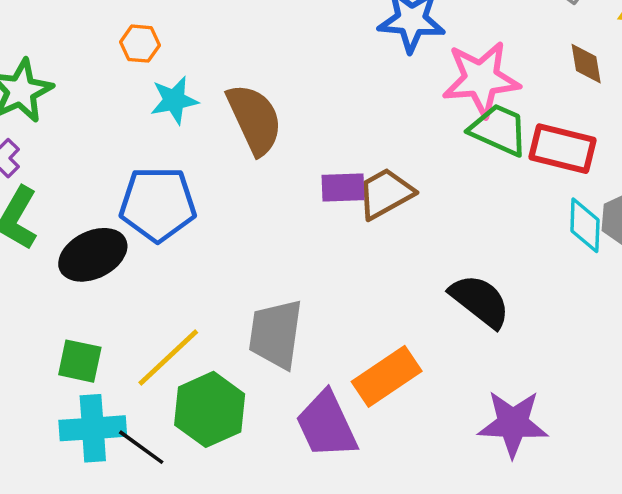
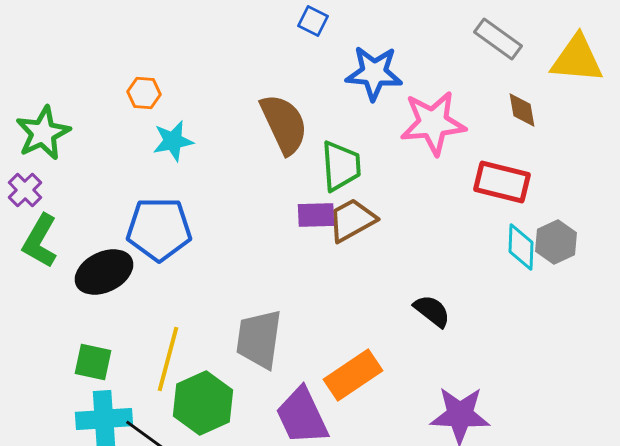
brown semicircle: (254, 119) -> (284, 124), moved
green trapezoid: (499, 130) -> (341, 166), moved, turned 62
black semicircle: (480, 301) -> (432, 311), size x0.7
yellow line: (168, 357) -> (168, 359), turned -32

